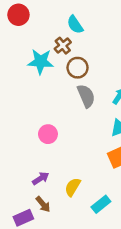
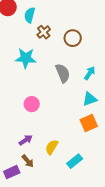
cyan semicircle: (75, 25) -> (30, 15), moved, turned 49
cyan star: (41, 62) -> (26, 58), moved
brown circle: (78, 68) -> (73, 38), moved

